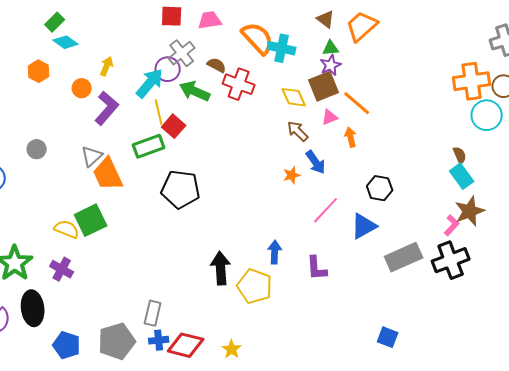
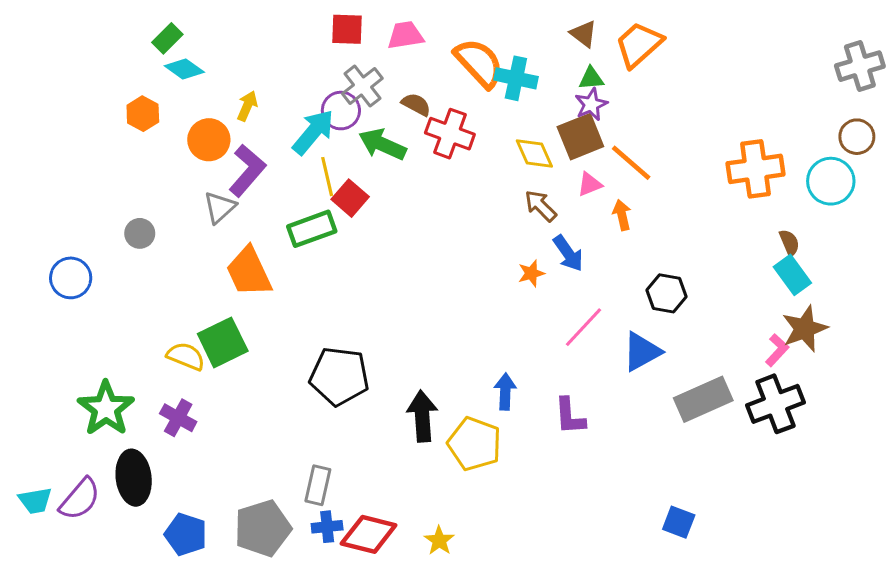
orange cross: (472, 81) -> (756, 169), moved
orange circle: (82, 88) -> (209, 140), size x1.4
gray triangle: (92, 156) -> (220, 207), moved
black pentagon: (181, 189) -> (339, 376), moved

